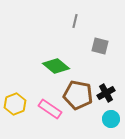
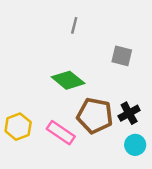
gray line: (75, 21) -> (74, 25), moved

